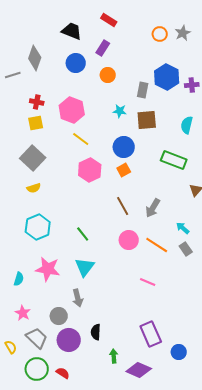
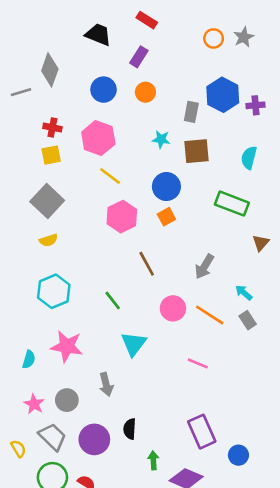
blue circle: (76, 63) -> (104, 90), moved
brown line: (123, 206) -> (147, 264), moved
cyan triangle: (85, 267) -> (134, 344), moved
gray circle: (59, 316) -> (67, 400), moved

